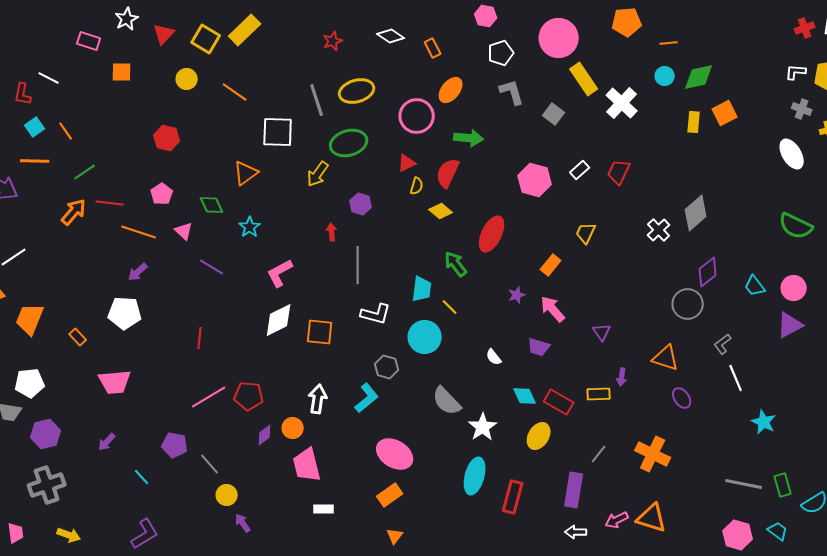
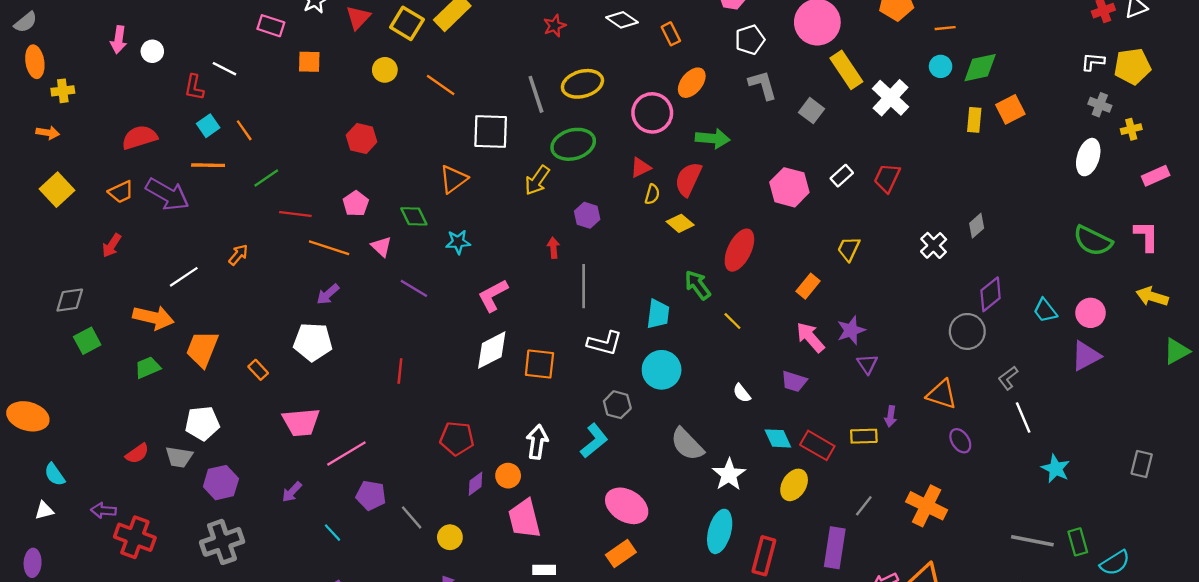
white ellipse: (792, 154) -> (1088, 157), turned 48
orange arrow: (74, 212) -> (238, 255), moved, size x0.7
gray diamond: (696, 213) -> (977, 226), size x0.6
cyan star: (250, 227) -> (458, 242), turned 30
purple star: (517, 295) -> (851, 330), moved, size x1.4
yellow line: (450, 307) -> (732, 321), moved
pink line: (209, 397) -> (346, 454), moved
yellow circle: (227, 495) -> (450, 537), moved

